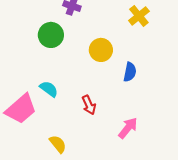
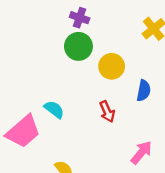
green circle: (51, 35) -> (78, 46), moved
red arrow: (89, 105) -> (107, 112), moved

